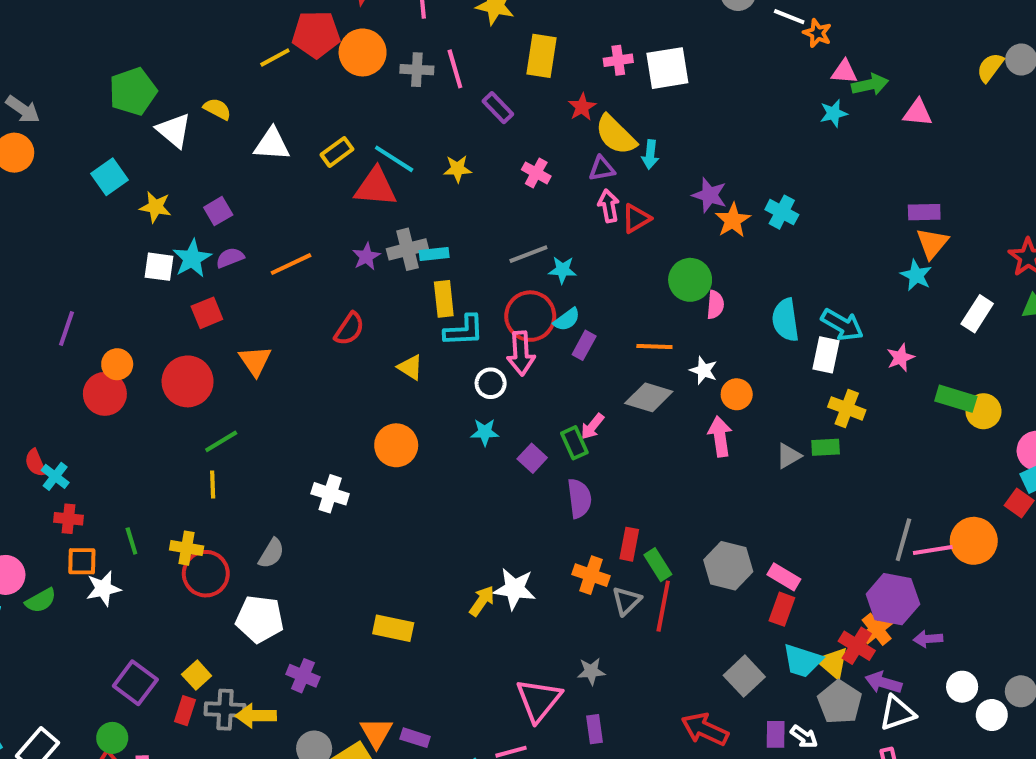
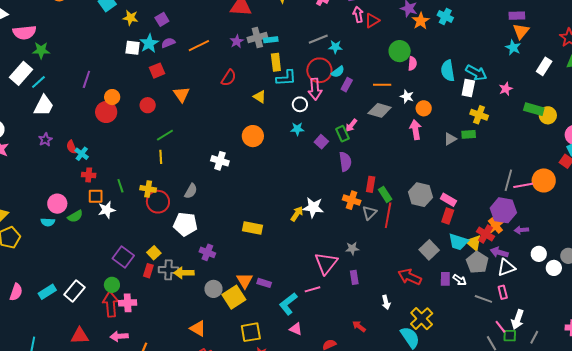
red circle: (188, 381) -> (148, 105), size x0.6

